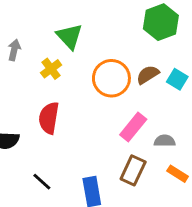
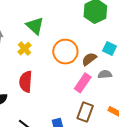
brown semicircle: (148, 75) -> (89, 59), moved
gray semicircle: (165, 141) -> (105, 74), moved

